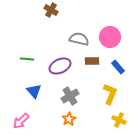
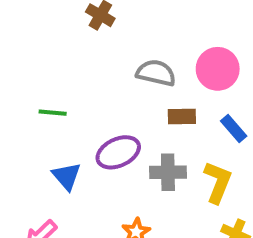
purple ellipse: (60, 66) -> (118, 152), moved
gray cross: (70, 96) -> (168, 172), moved, turned 30

